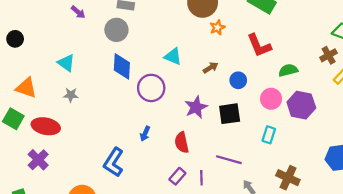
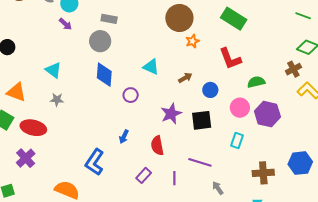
purple circle: (151, 88) -> (131, 95), size x0.6
purple rectangle: (177, 176) -> (144, 175), moved
brown cross: (288, 178) -> (263, 173), moved, turned -30

